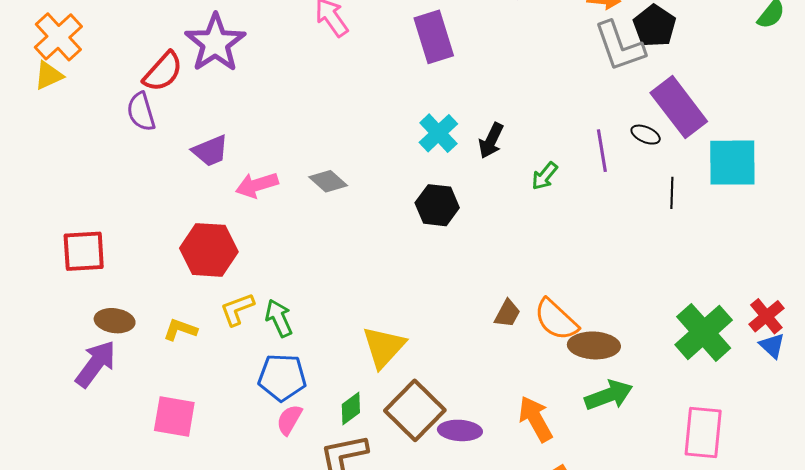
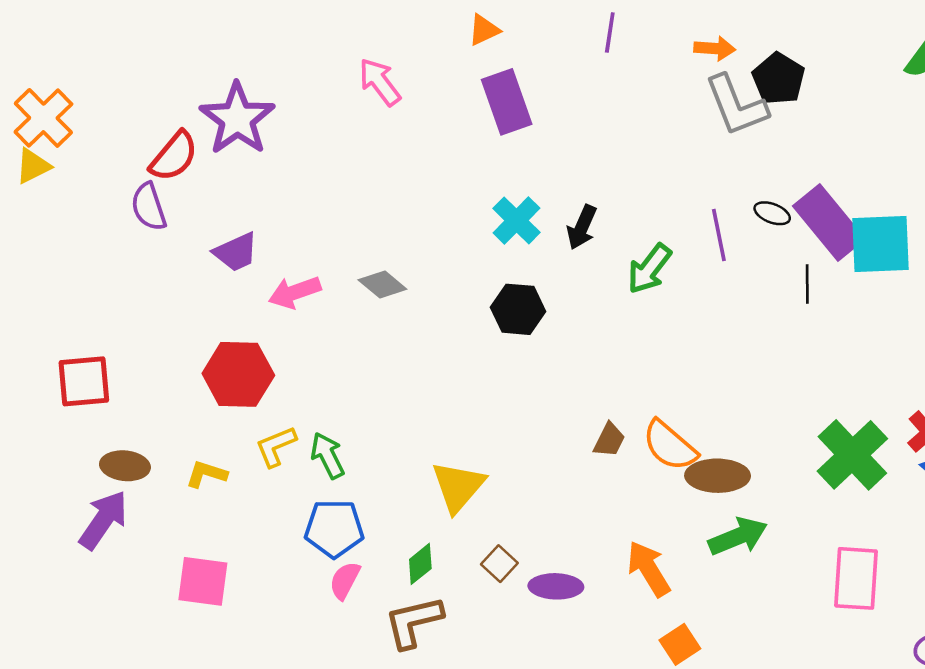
purple rectangle: (679, 107) -> (829, 222), moved
green arrow: (545, 176) -> (649, 269), size x1.4
brown square: (415, 410) -> (499, 564), size x0.5

